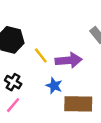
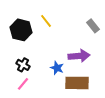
yellow line: (41, 56) -> (46, 21), moved
purple arrow: (69, 60) -> (79, 56), moved

